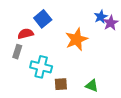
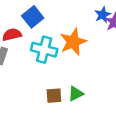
cyan cross: (41, 67) -> (44, 50), moved
green triangle: (92, 86) -> (76, 94), moved, turned -48

